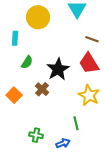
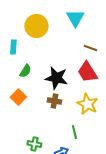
black star: (58, 69) -> (56, 78), turned -30
brown cross: (42, 89) -> (54, 101), moved, turned -32
orange square: (14, 95) -> (18, 97), moved

